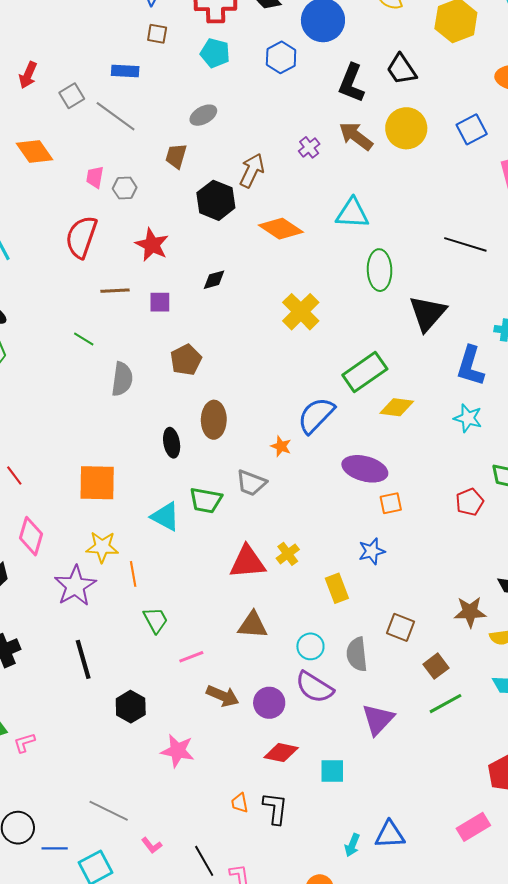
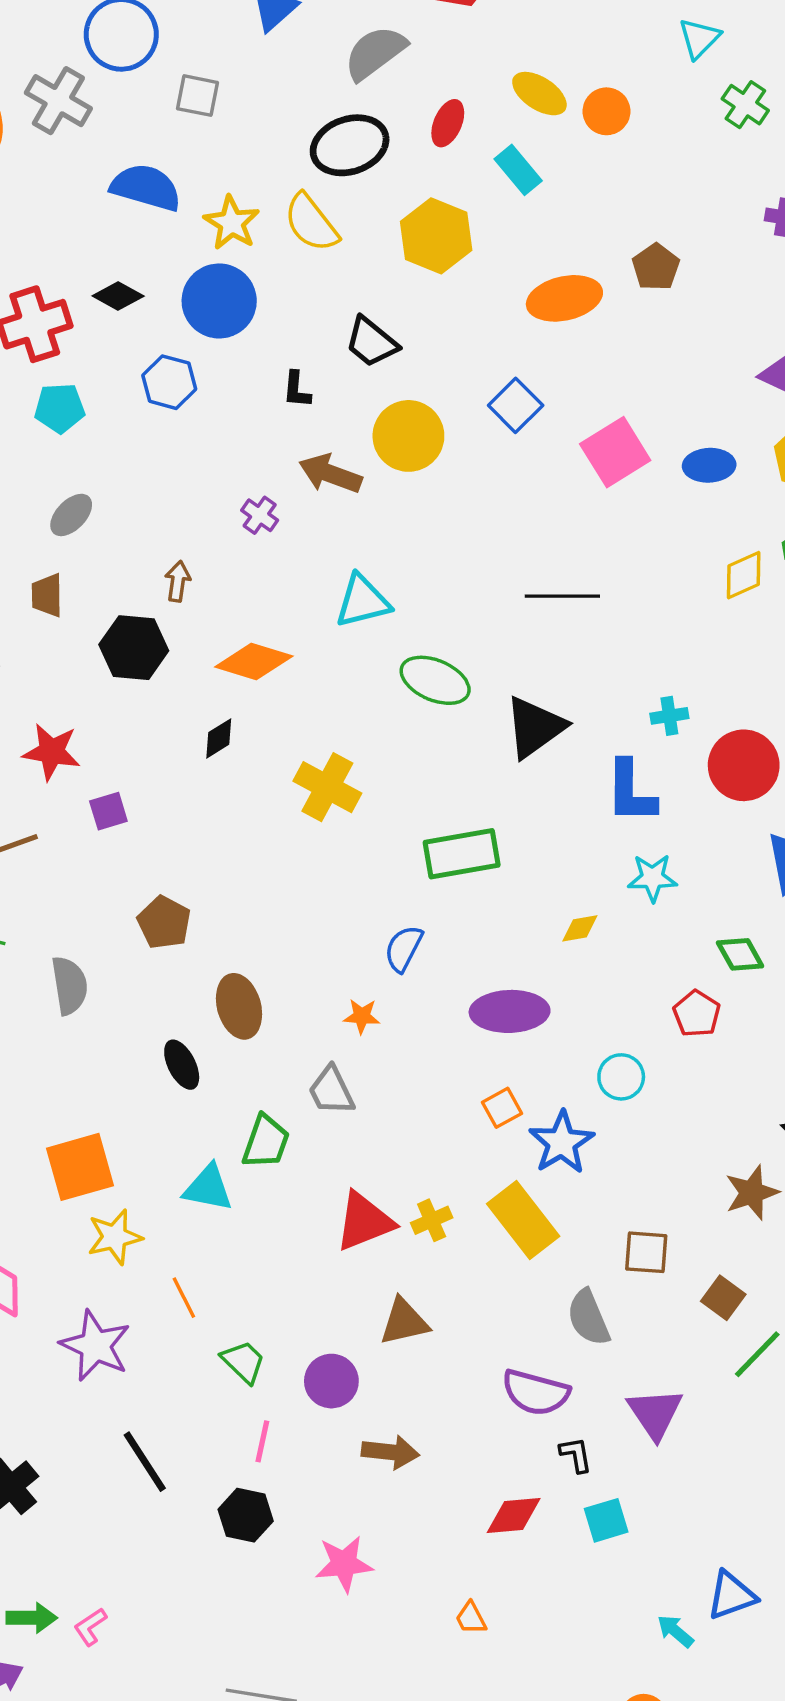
black L-shape: (351, 83) -> (297, 390), size x0.6
brown arrow: (252, 171) -> (178, 581), size x0.7
green ellipse: (380, 270) -> (435, 680), turned -48
black diamond: (214, 280) -> (219, 738), moved
purple square: (160, 302) -> (108, 811), moved
black triangle: (428, 313) -> (535, 727), turned 30
green rectangle: (365, 372) -> (462, 854), turned 42
yellow diamond: (397, 407) -> (580, 928), moved, size x0.7
blue semicircle: (316, 415) -> (404, 948), size x0.7
gray trapezoid: (251, 483) -> (331, 1091), turned 60
green trapezoid: (206, 500) -> (266, 1142), turned -64
orange square: (391, 503) -> (502, 1108), moved
yellow star: (102, 547) -> (115, 1237), moved
blue star: (372, 551) -> (562, 1142), size x1.4
yellow cross: (288, 554) -> (432, 1220), moved, turned 30
yellow rectangle: (337, 588) -> (523, 1220), size x1.5
cyan circle: (310, 646) -> (621, 1077), moved
pink line: (191, 657) -> (262, 1441), moved, turned -40
purple circle: (269, 703) -> (331, 1381), moved
black L-shape: (275, 808) -> (576, 1455), moved, size x0.7
cyan arrow: (352, 845) -> (675, 1631), turned 125

